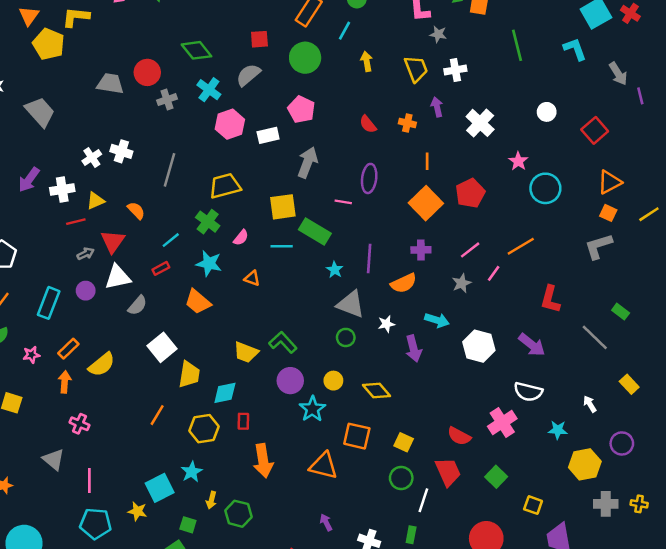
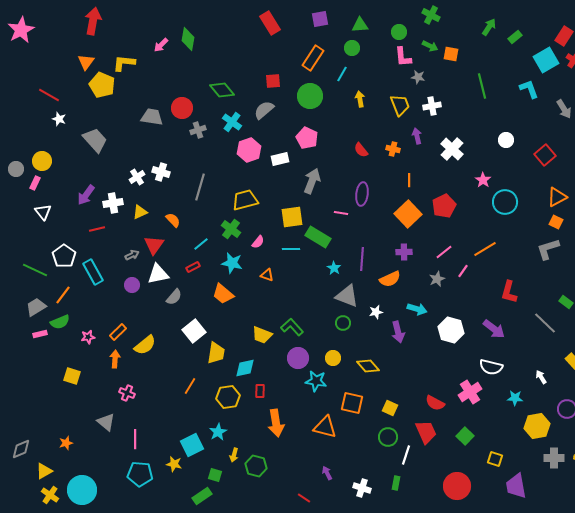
red line: (76, 222) -> (97, 229), moved
cyan rectangle: (49, 303) -> (93, 272), moved, turned -50
cyan star: (312, 409) -> (316, 381), turned -30

